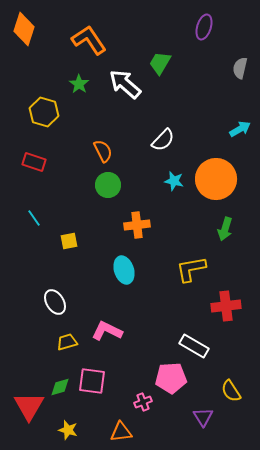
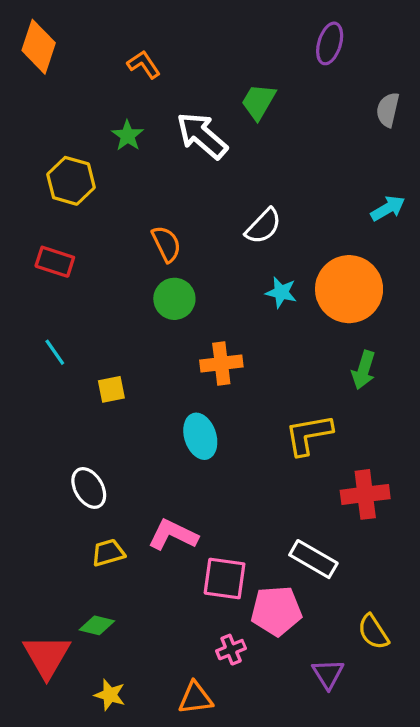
orange L-shape: (89, 40) -> (144, 64), size x0.6
pink square: (92, 381) -> (225, 578), moved
green diamond: (60, 387) -> (97, 625), turned 30

